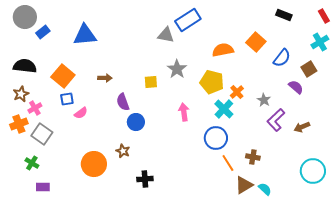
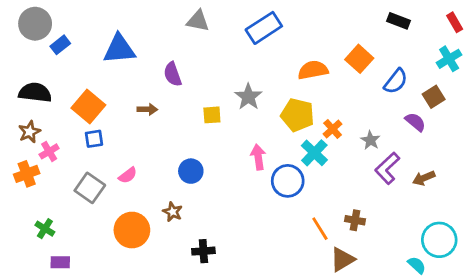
gray triangle: (166, 35) -> (198, 21), moved
purple semicircle: (123, 102) -> (173, 74), moved
pink semicircle: (81, 113) -> (128, 175), moved
gray square: (42, 134) -> (90, 188), moved
blue circle: (216, 138) -> (288, 181), moved
cyan semicircle: (265, 189) -> (417, 265), moved

